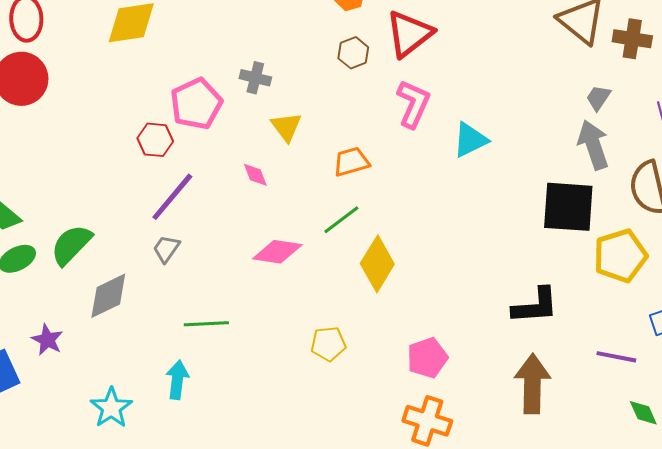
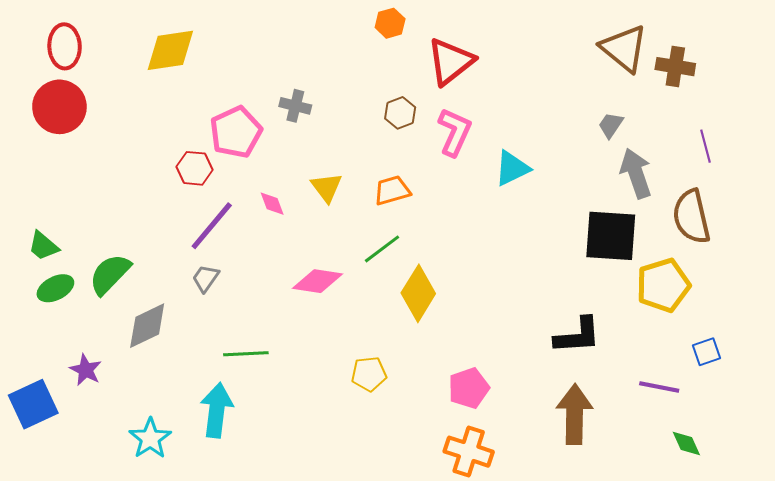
brown hexagon: (353, 53) -> (400, 113), moved
gray trapezoid: (598, 98) -> (611, 125), moved
yellow triangle: (286, 127) -> (327, 187), moved
pink diamond: (255, 175) -> (272, 204), moved
cyan arrow: (177, 380) -> (217, 410), size x1.4

